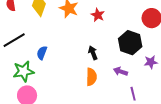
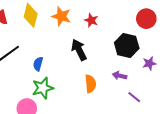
black arrow: (93, 53) -> (79, 50), moved, size x1.5
green star: (24, 71) -> (43, 88), moved
purple line: (133, 94) -> (134, 97), turned -32

